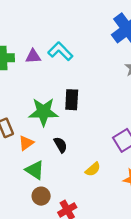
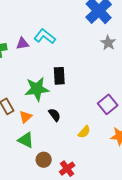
green triangle: (35, 170) -> (26, 140), moved

